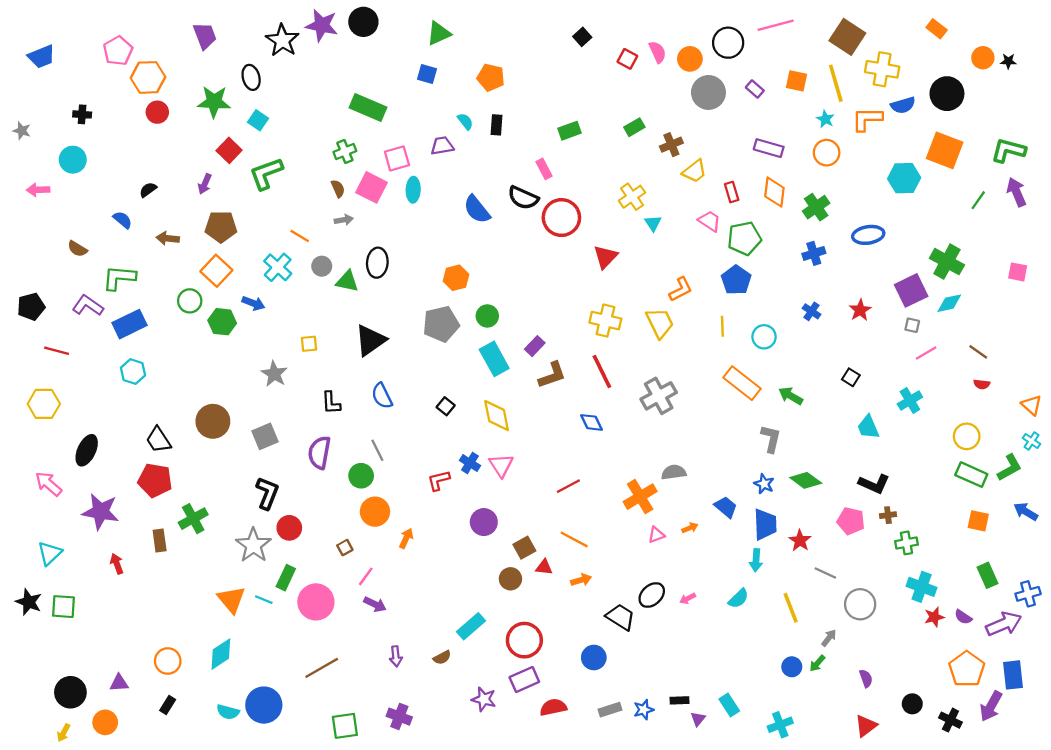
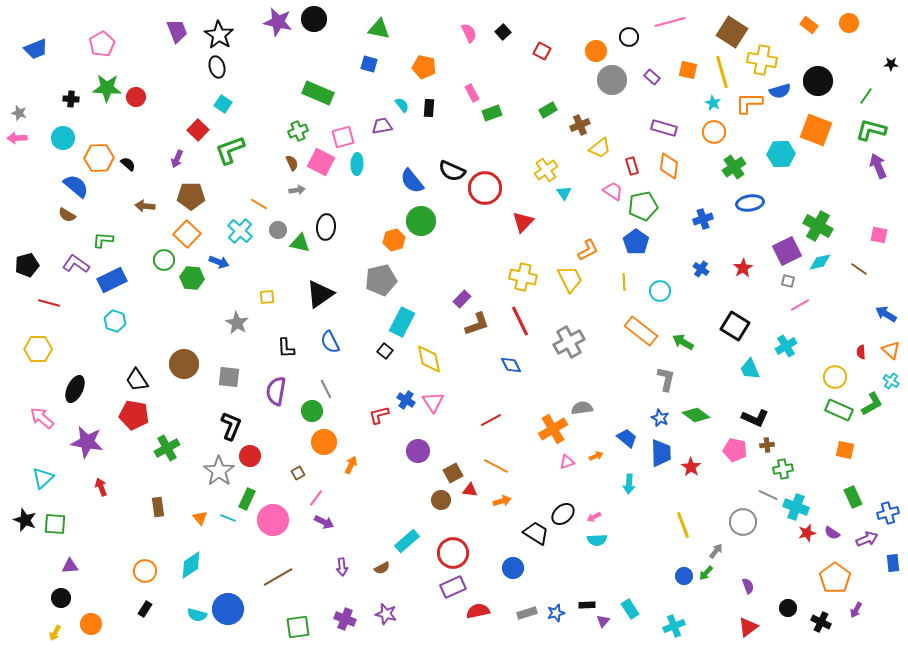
green triangle: (439, 33) -> (379, 29), turned 35
black star: (282, 40) -> (219, 35), moved
black circle: (728, 43) -> (629, 37), size x0.7
pink semicircle: (658, 52) -> (469, 33), moved
orange circle: (983, 58) -> (849, 23), moved
black star: (1008, 61) -> (891, 64), moved
orange hexagon: (148, 77) -> (99, 158), moved
green star: (214, 102) -> (107, 88), moved
pink rectangle: (544, 169) -> (472, 93), moved
pink arrow: (38, 190) -> (17, 138), moved
black semicircle: (148, 190) -> (128, 164), turned 77
green line: (978, 200) -> (866, 96), moved
green cross: (816, 207) -> (734, 167), moved
blue semicircle: (123, 220) -> (76, 186), moved, size x1.5
green L-shape: (119, 278) -> (103, 240), size x0.7
green circle: (487, 316) -> (421, 221), moved, size x1.5
brown line: (978, 352) -> (859, 269), moved
cyan rectangle: (494, 359) -> (402, 322), moved, turned 56
black square: (851, 377) -> (735, 326), size x1.8
red semicircle: (982, 384) -> (861, 352), moved, turned 80
gray square: (265, 436) -> (229, 377), turned 30
blue arrow: (1026, 512) -> (886, 314), moved
brown rectangle: (160, 541) -> (158, 507), moved
cyan arrow: (756, 560) -> (629, 484), moved
gray line: (825, 573) -> (768, 495), moved
cyan semicircle: (739, 598) -> (597, 540), moved, turned 42
orange triangle: (231, 600) -> (200, 518), size x0.6
purple arrow: (1004, 624) -> (867, 539), size x0.7
blue rectangle: (1013, 675) -> (893, 563), moved, size x0.7
purple triangle: (119, 683) -> (70, 566), moved
black circle: (70, 692) -> (61, 598), size x0.7
purple star: (484, 699) -> (386, 614), moved
purple arrow: (991, 706) -> (856, 610), size x0.6

